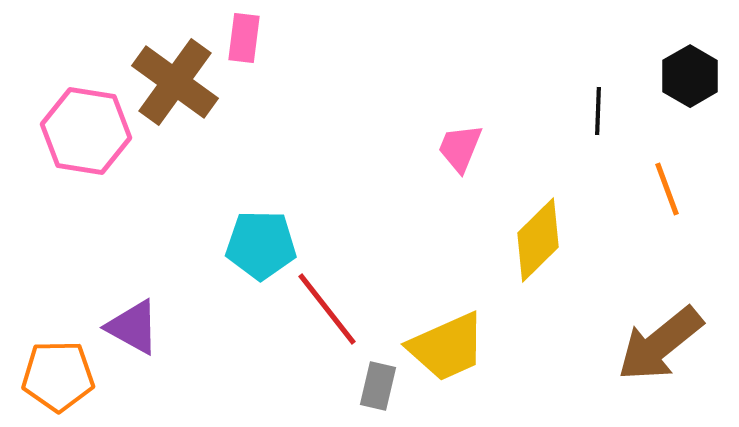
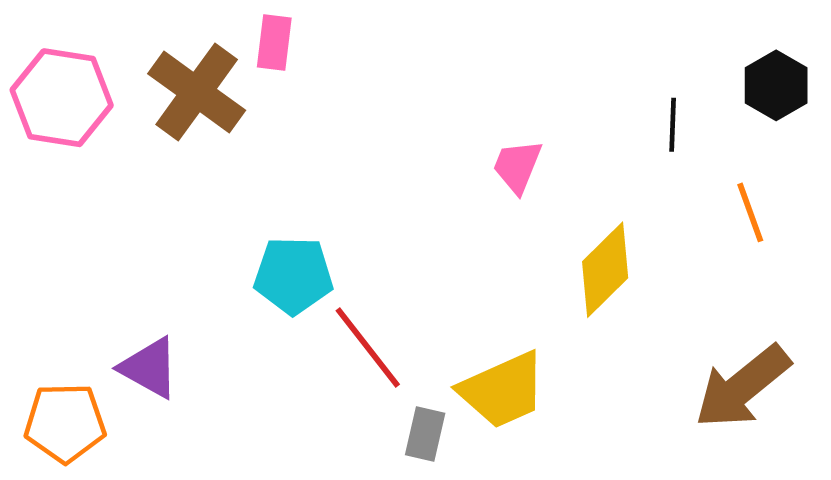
pink hexagon: (86, 131) -> (62, 98), moved

